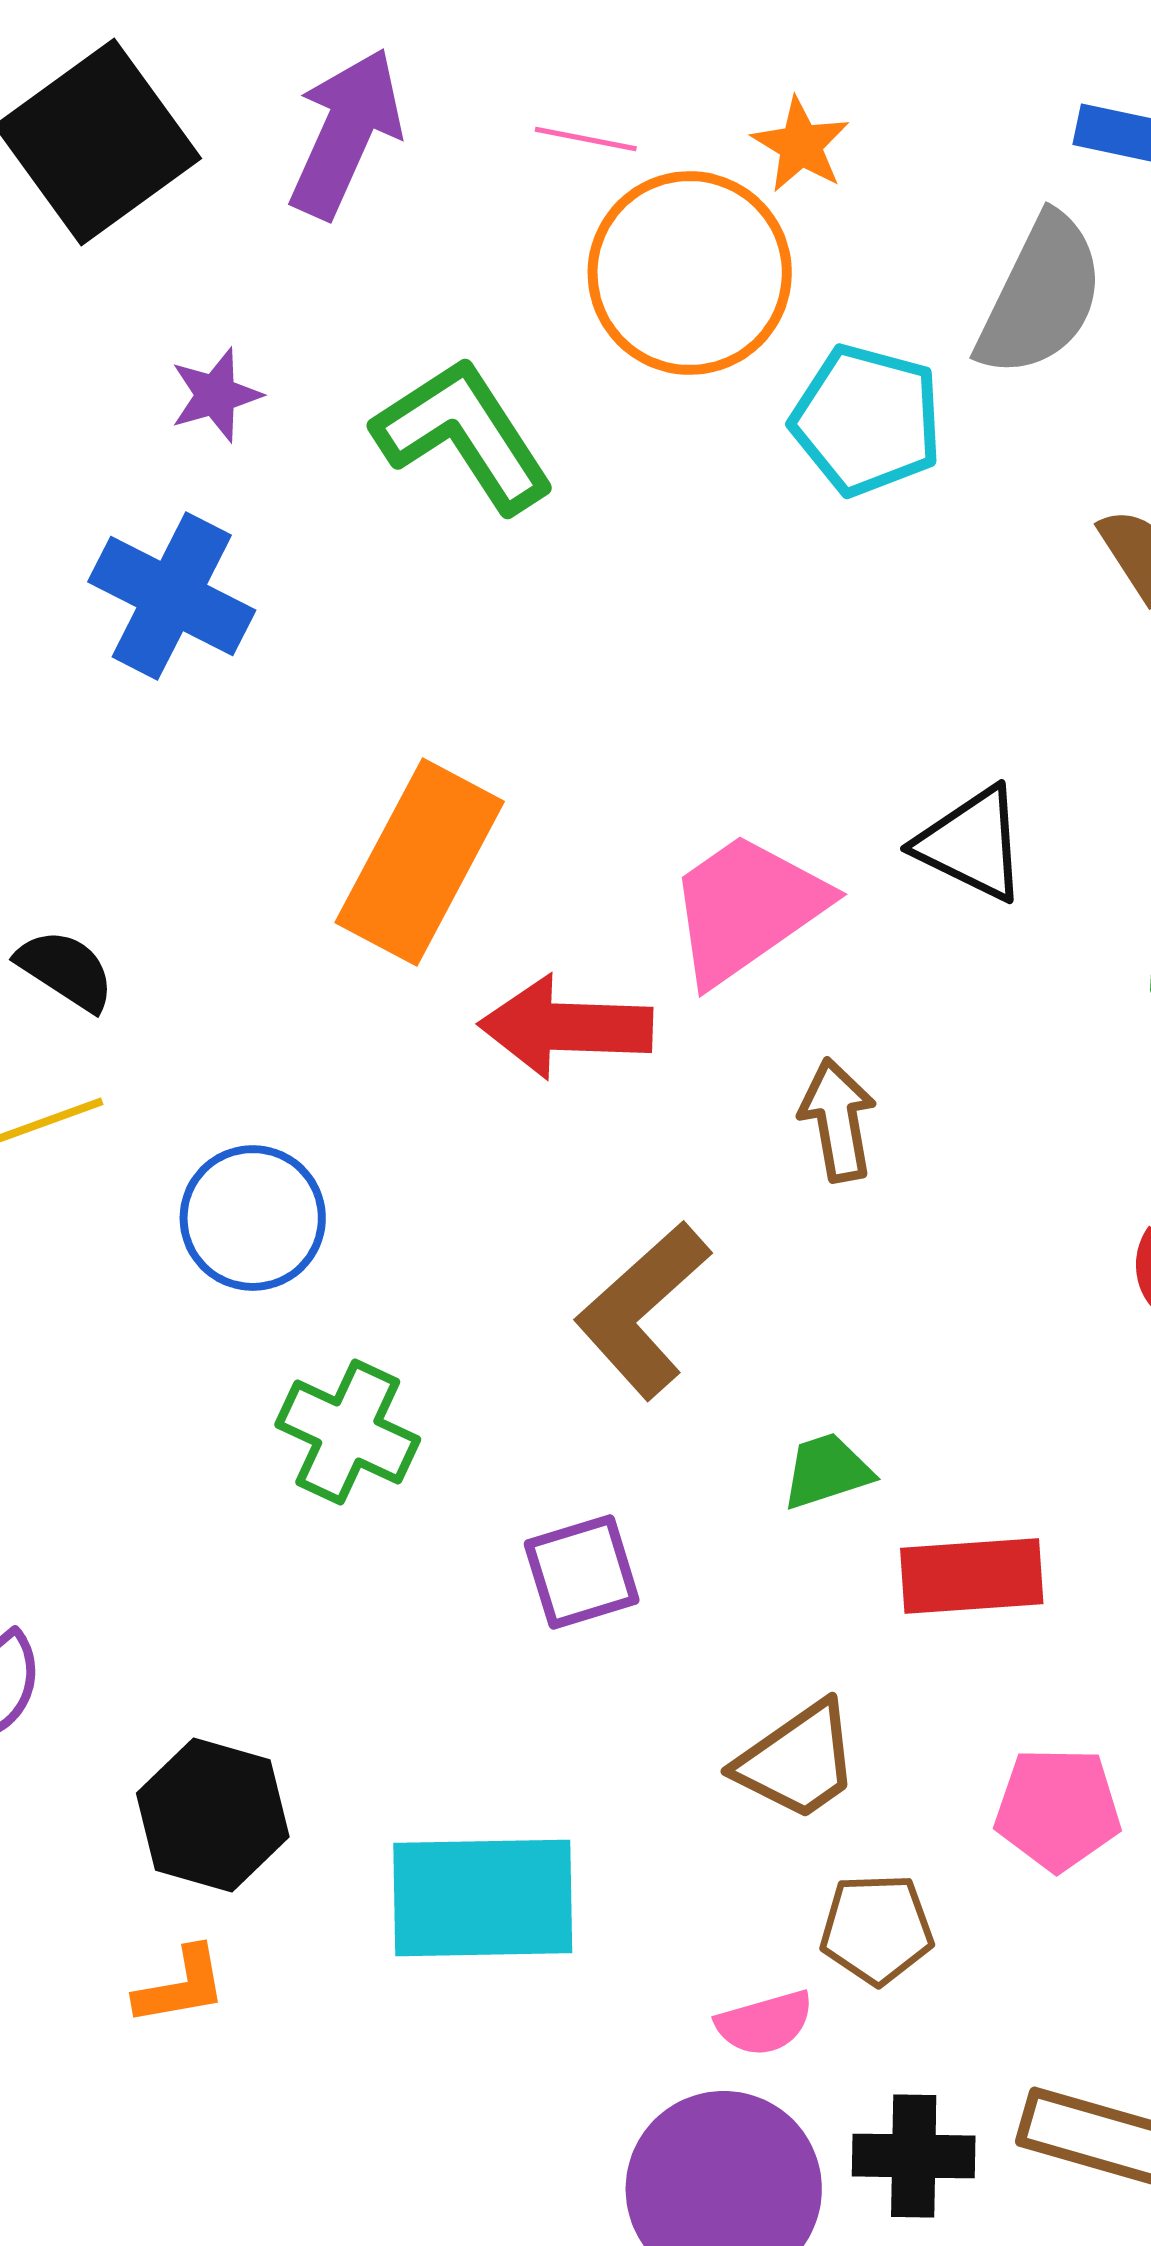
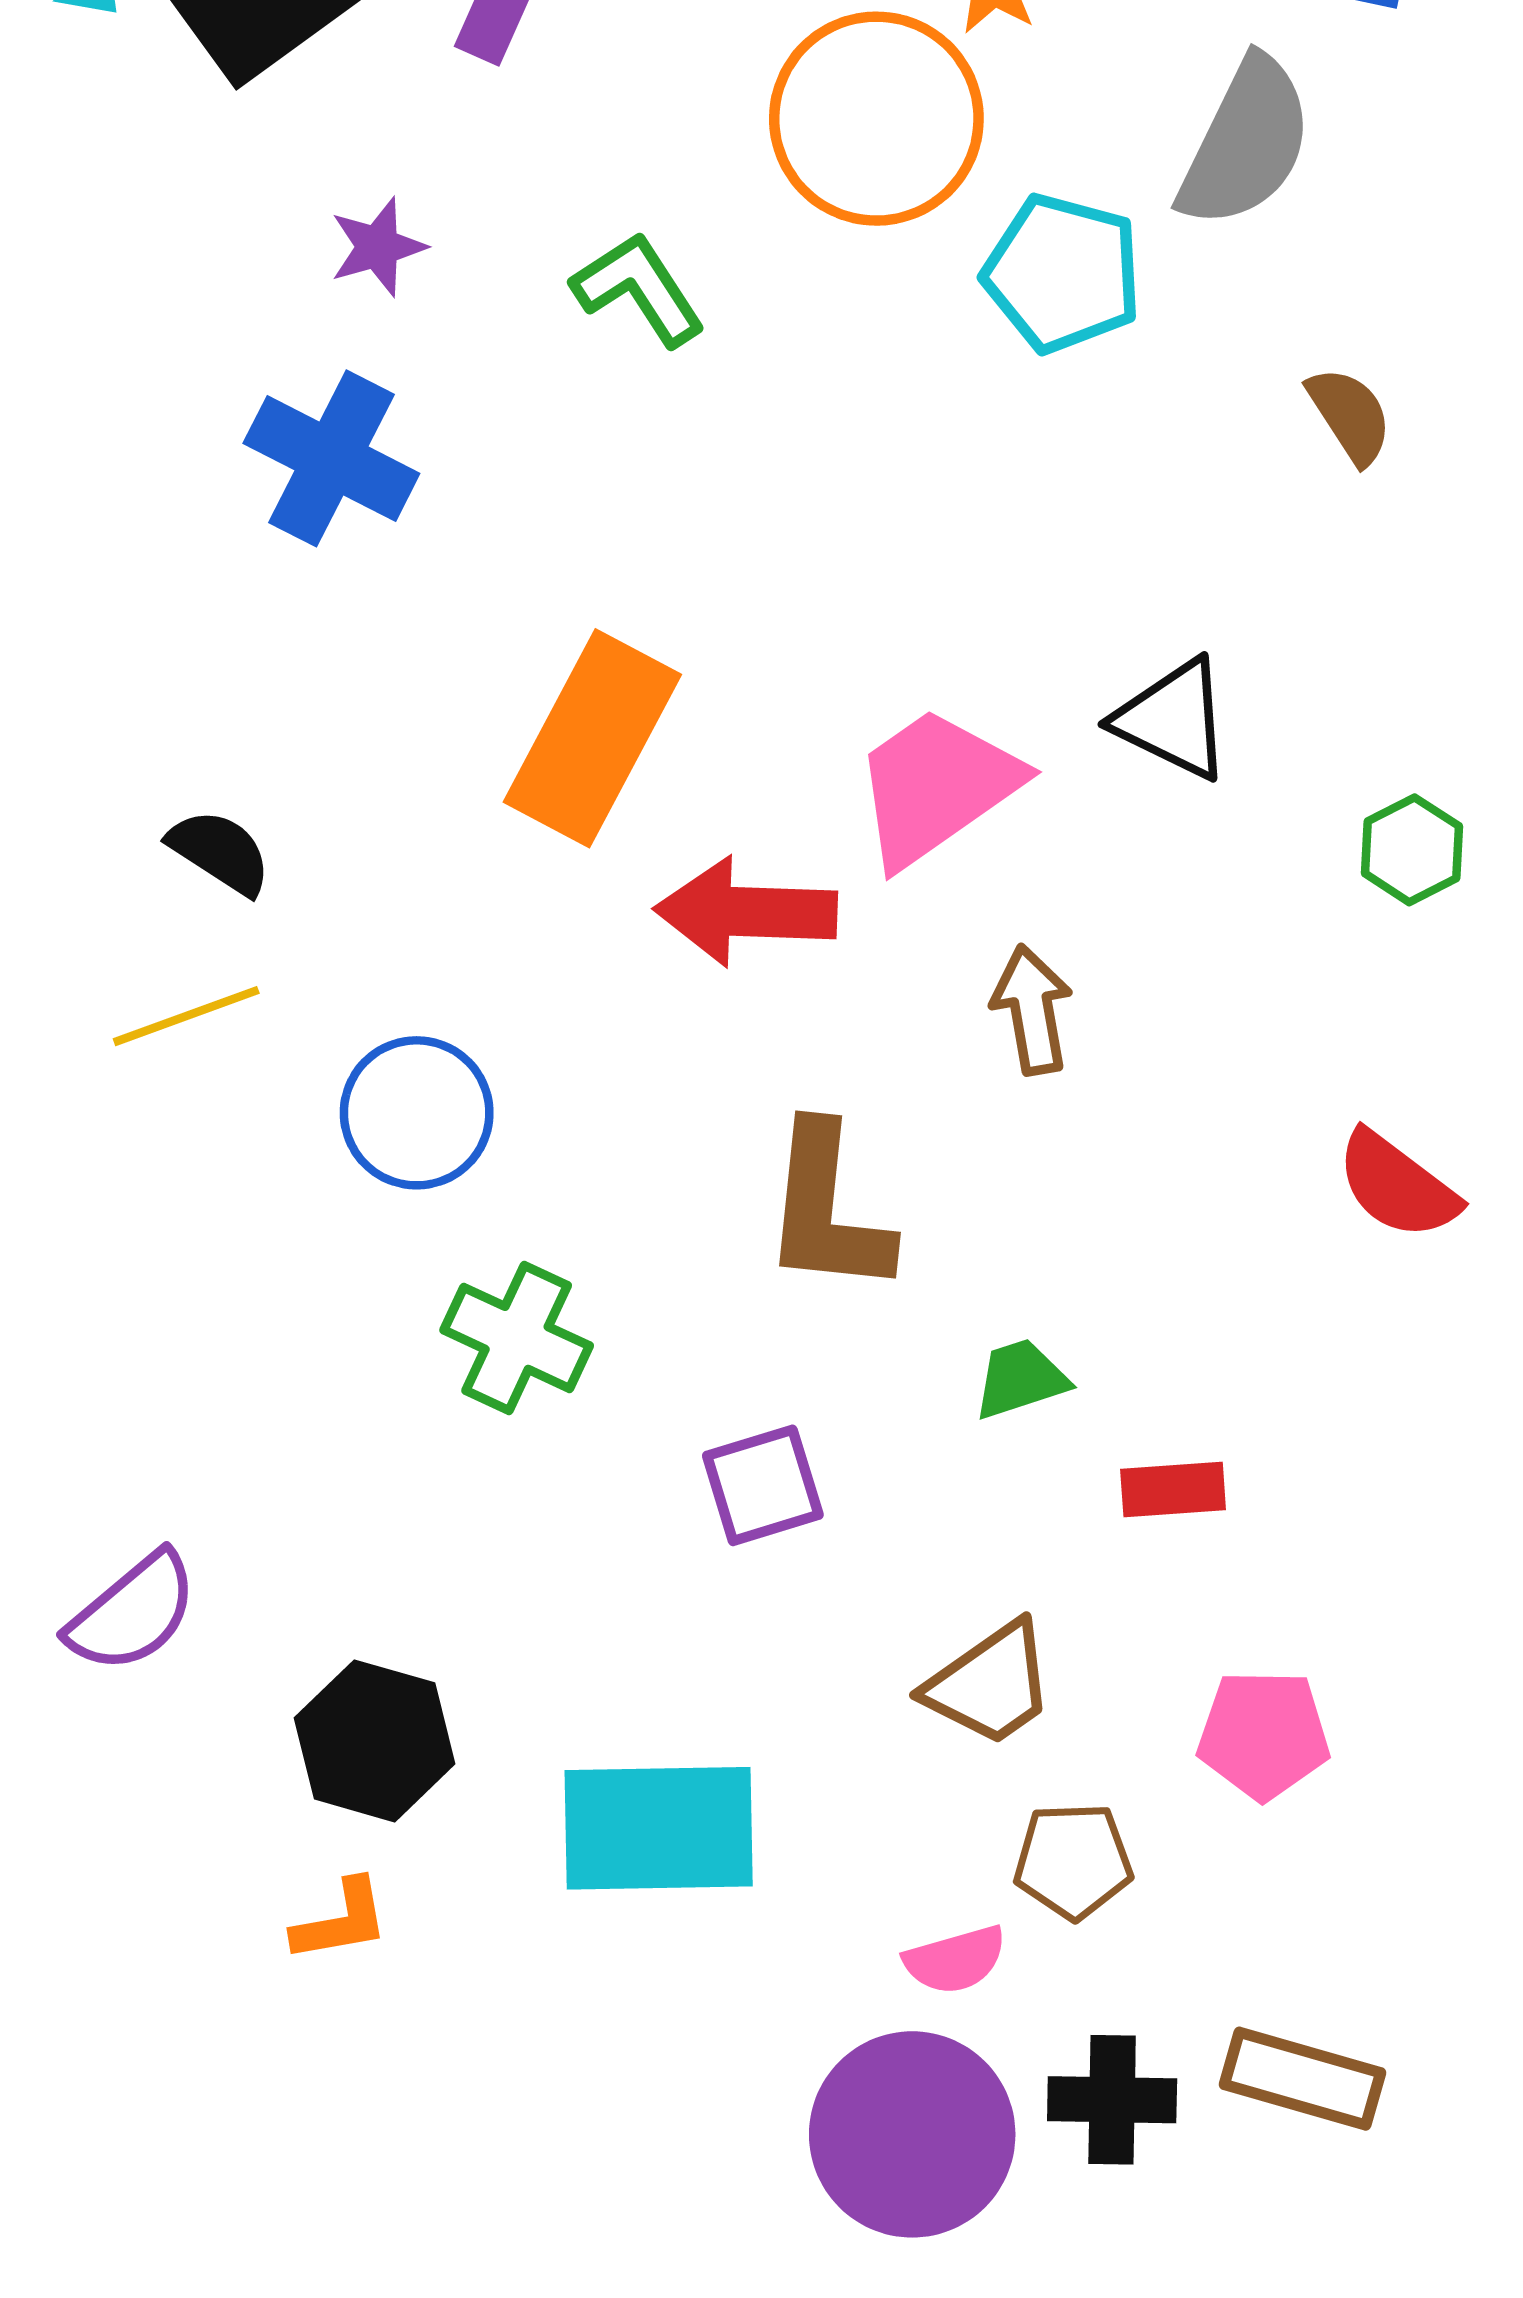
green L-shape: (464, 435) -> (639, 289), size x0.7
brown L-shape: (643, 1310) -> (827, 1210), turned -42
red rectangle: (972, 1576) -> (1173, 1489), size x0.7

